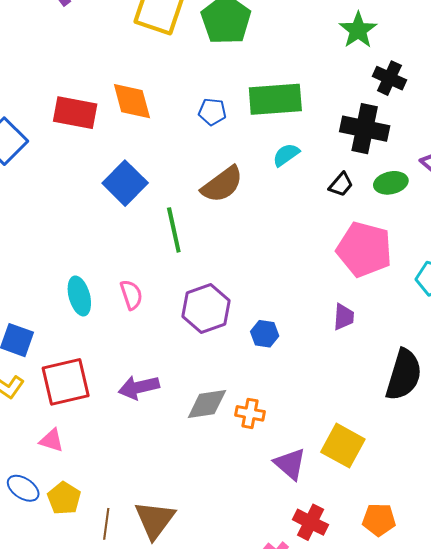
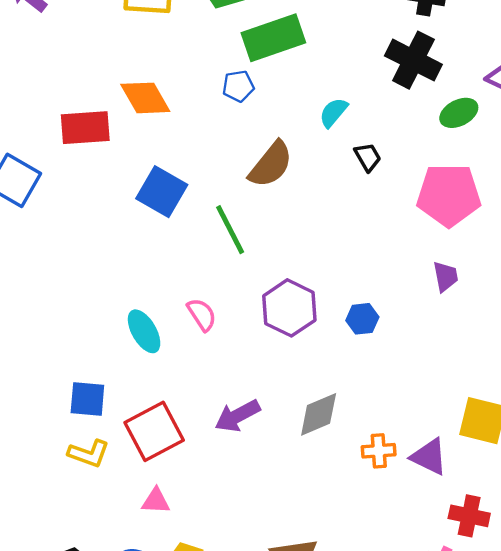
green rectangle: (275, 99) -> (273, 38), moved
black cross: (365, 129) -> (413, 60), turned 30
black trapezoid: (341, 184) -> (368, 157), moved, turned -56
orange cross: (250, 413) -> (379, 451), moved

